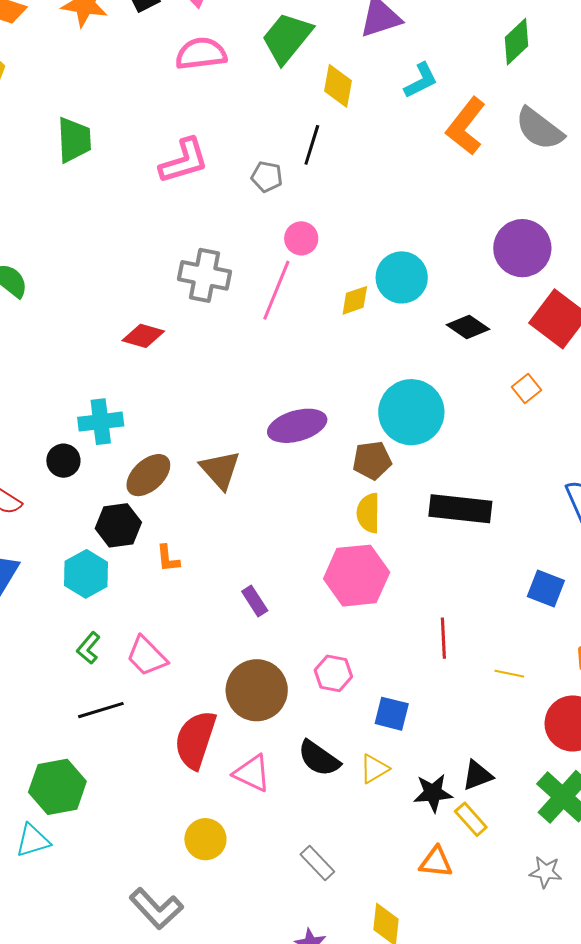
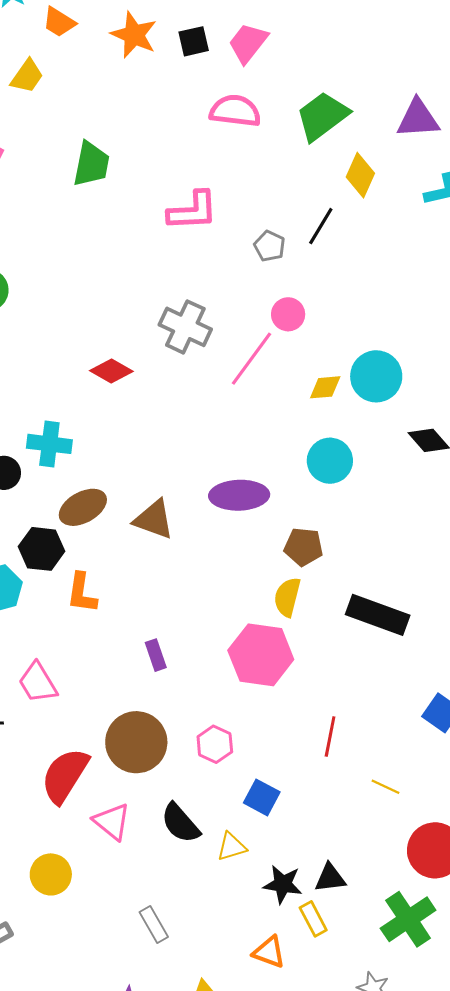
cyan circle: (411, 412) -> (330, 461), moved, size x0.7
brown triangle: (220, 470) -> (154, 519), turned -42
orange L-shape: (168, 559) -> (82, 593), size x1.4

